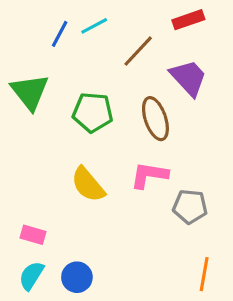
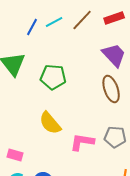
brown line: (138, 51) -> (82, 20), moved
brown ellipse: (155, 119) -> (111, 89), moved
pink L-shape: (149, 175) -> (82, 142), moved

